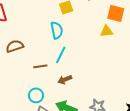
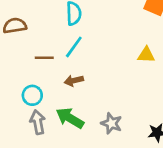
yellow triangle: (107, 31) -> (146, 55), moved

